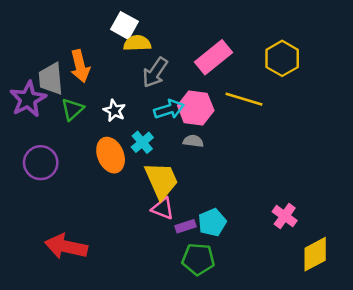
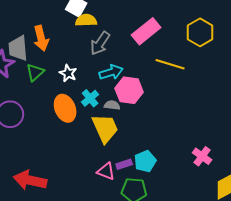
pink hexagon: (196, 108) -> (129, 90), moved
gray semicircle: (193, 141) -> (112, 105), moved
pink triangle: (163, 208) -> (106, 171), moved

